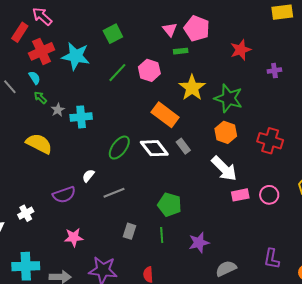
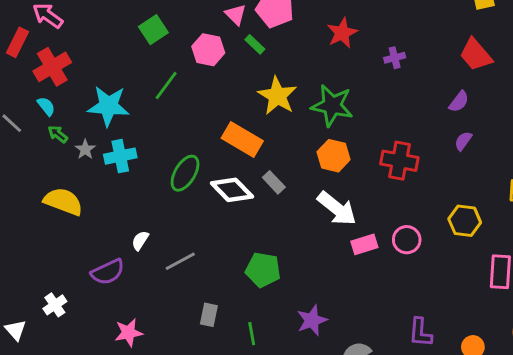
green rectangle: (181, 51) -> (255, 44), turned 56
cyan star: (76, 56) -> (108, 106), moved
pink hexagon: (149, 70) -> (208, 50), moved
green ellipse: (119, 148) -> (185, 173), moved
green line: (162, 235) -> (252, 334), moved

